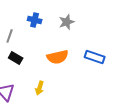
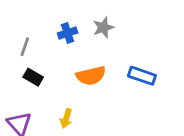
blue cross: (35, 20) -> (68, 33), moved, turned -32

